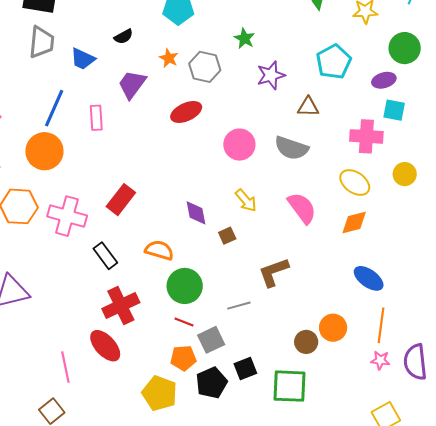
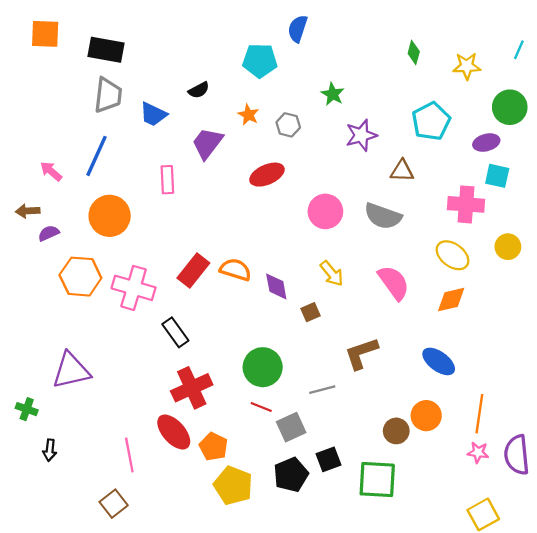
gray hexagon: (205, 67) -> (288, 125), size x0.7
blue line: (54, 108) -> (97, 156), moved
orange semicircle: (159, 250) -> (235, 270), moved
blue ellipse: (369, 278) -> (439, 361), moved
orange pentagon: (183, 358) -> (214, 447), moved, turned 30

